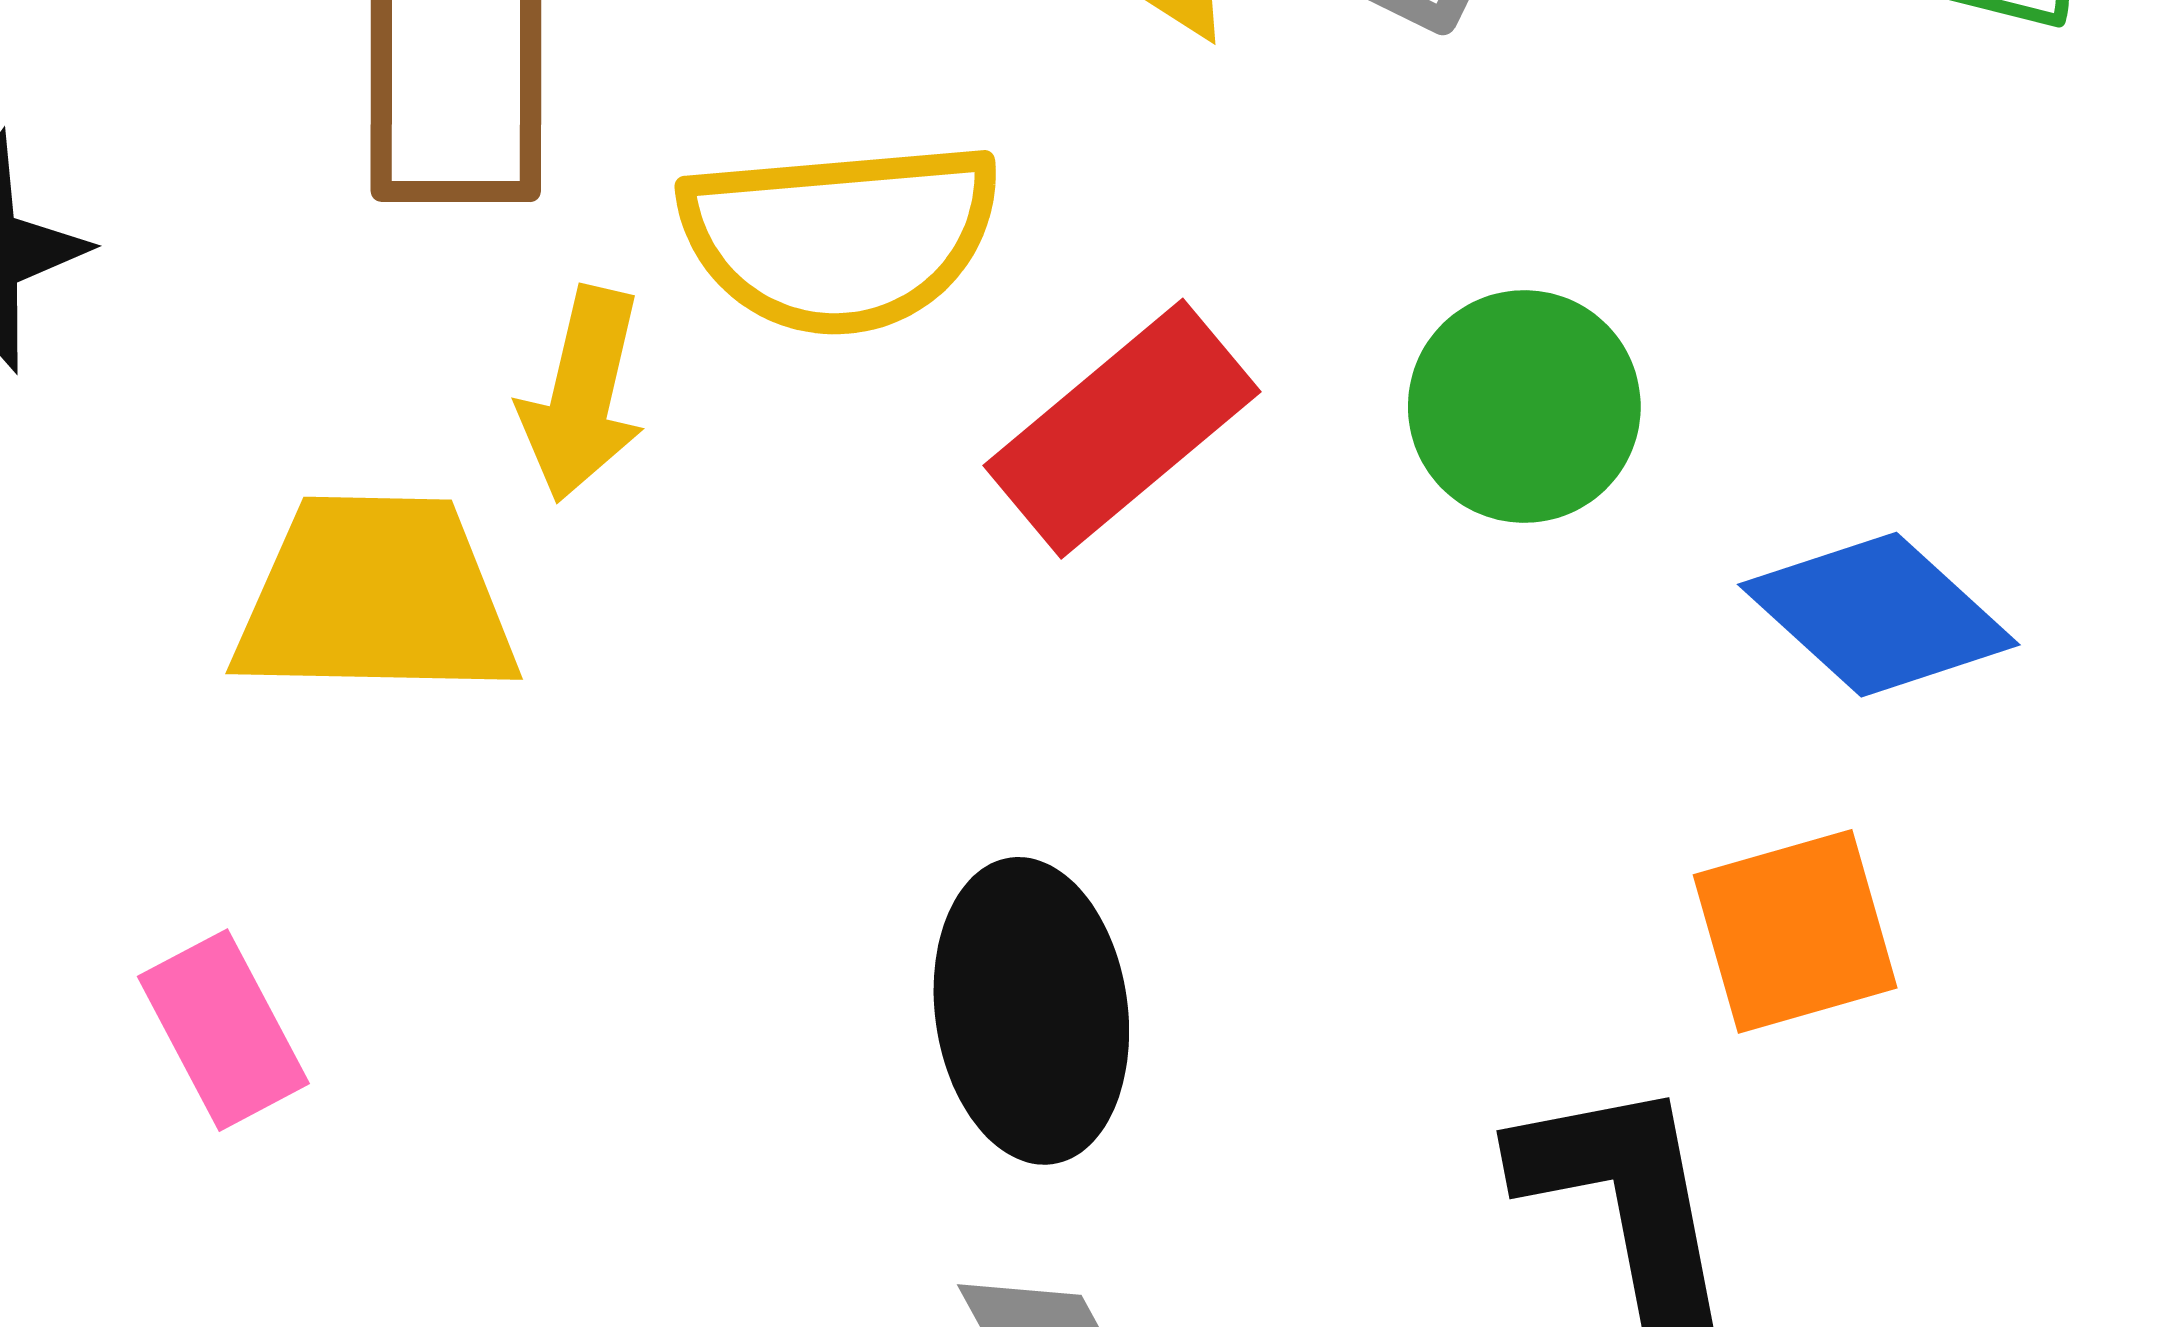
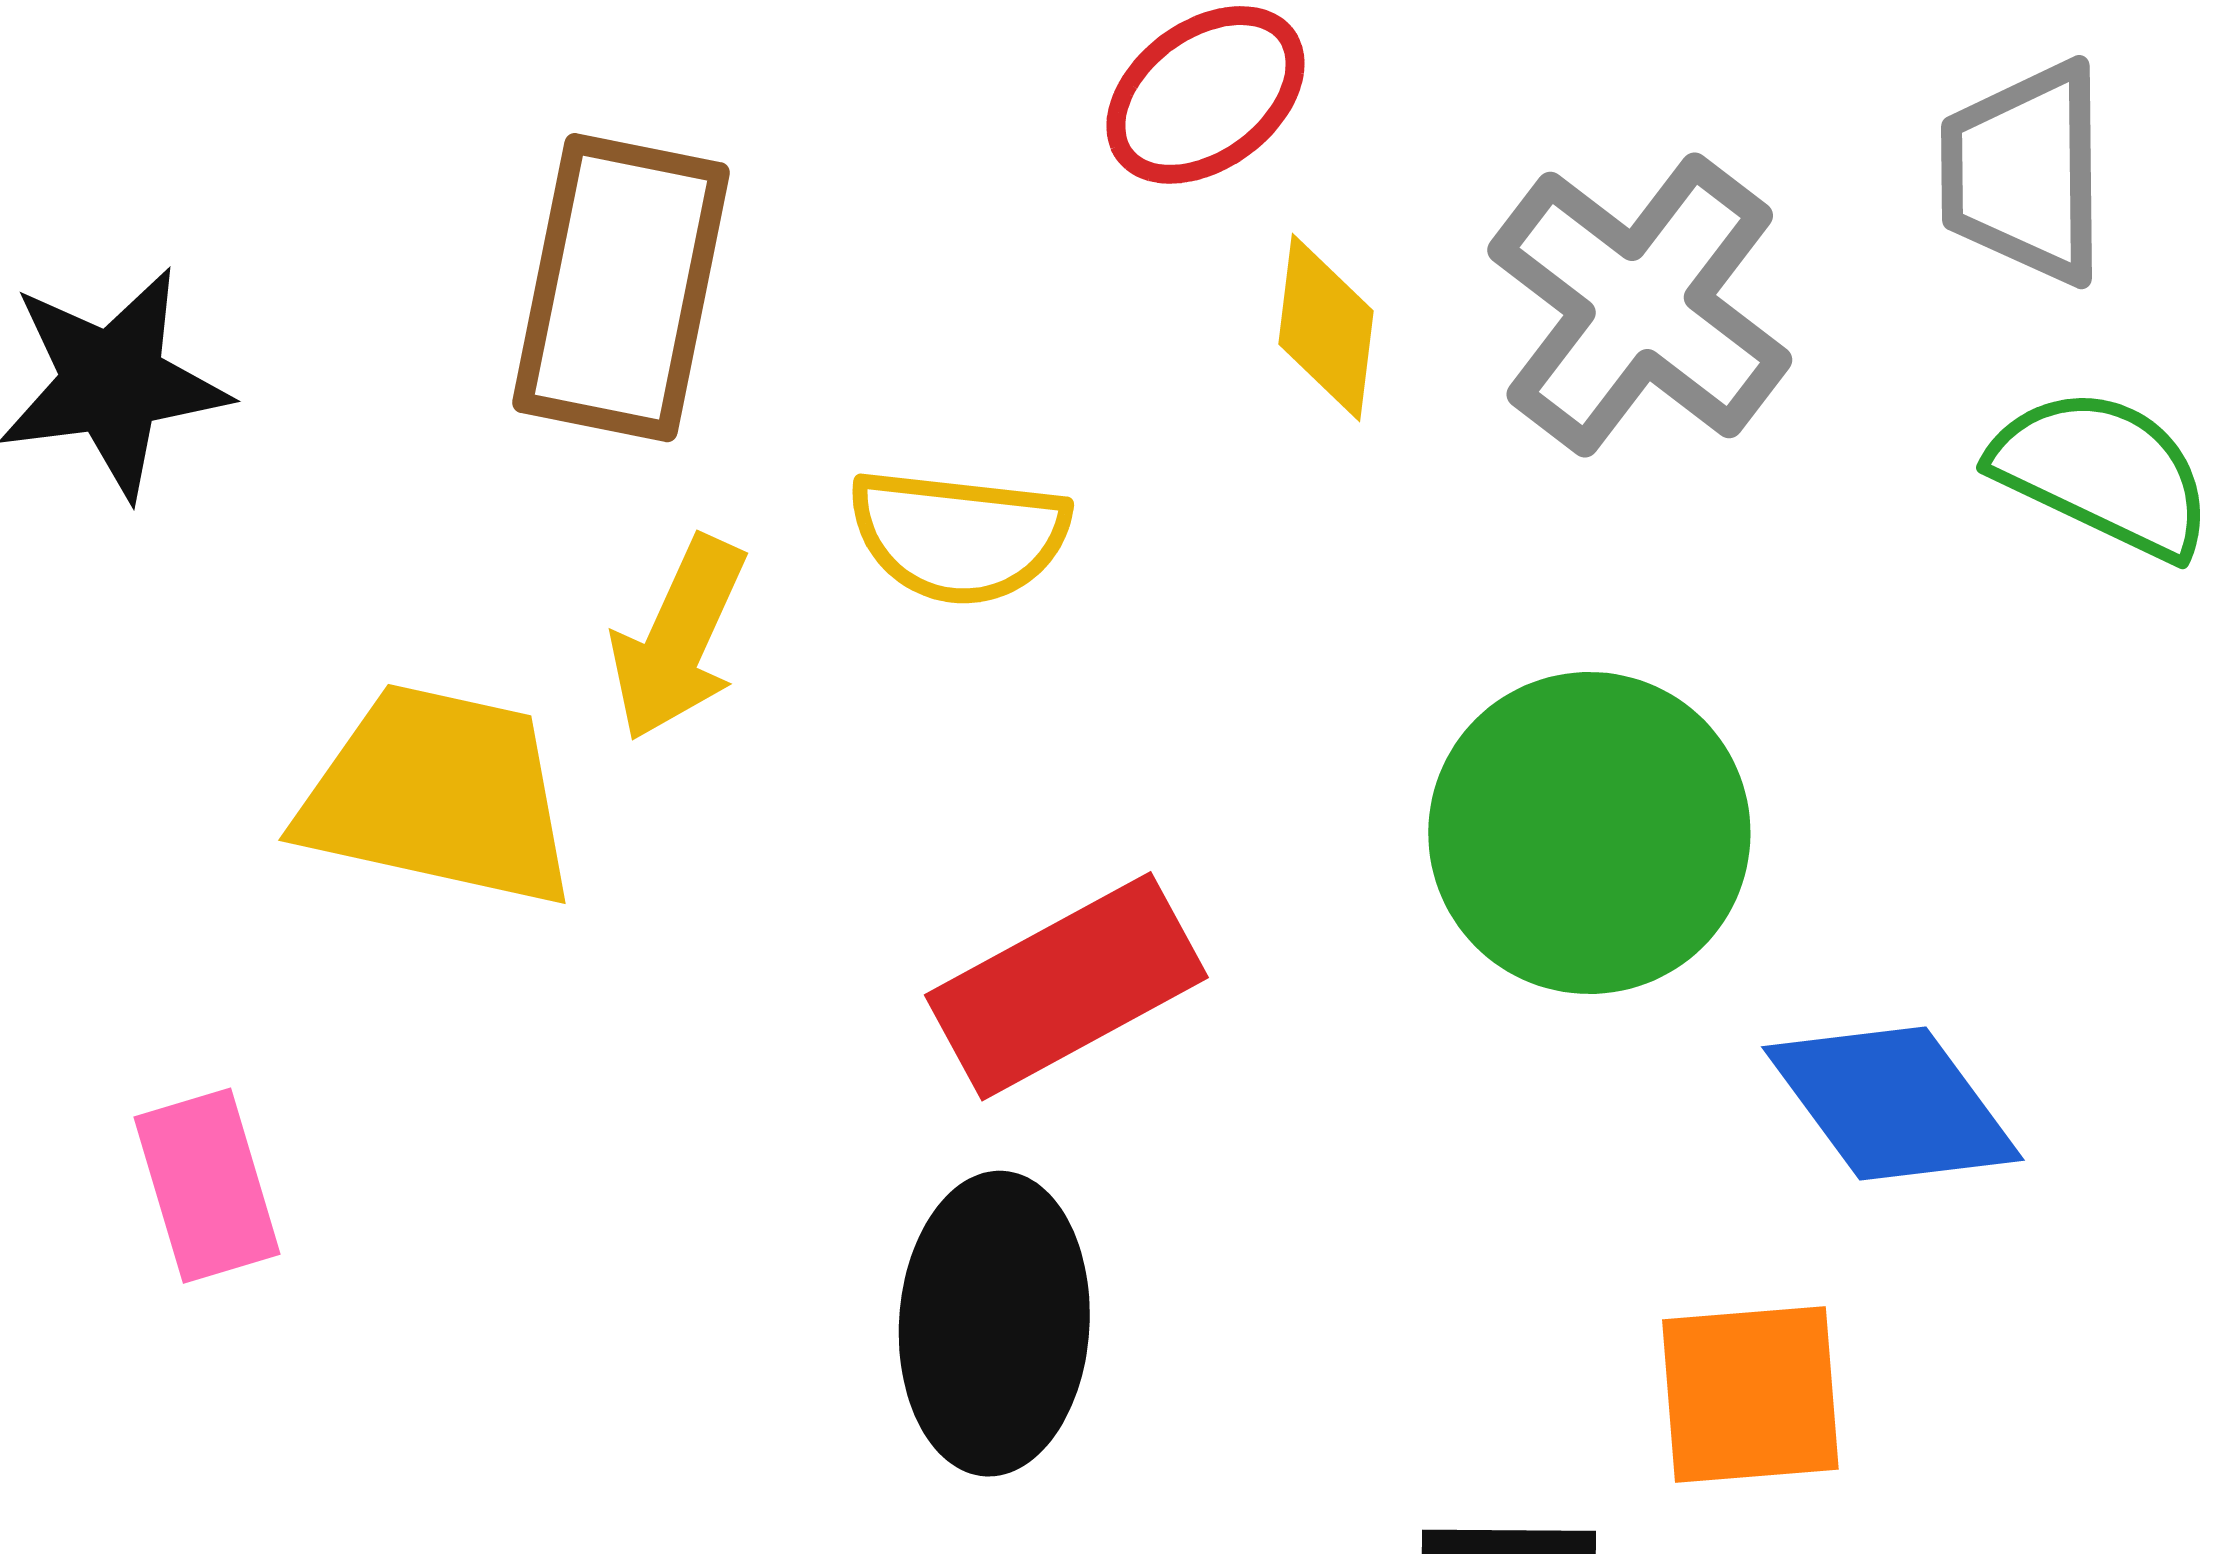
yellow semicircle: (840, 237) -> (959, 536), size x0.7
green circle: (1524, 406) -> (1589, 833), size x1.4
red rectangle: (1122, 429) -> (1066, 986), moved

